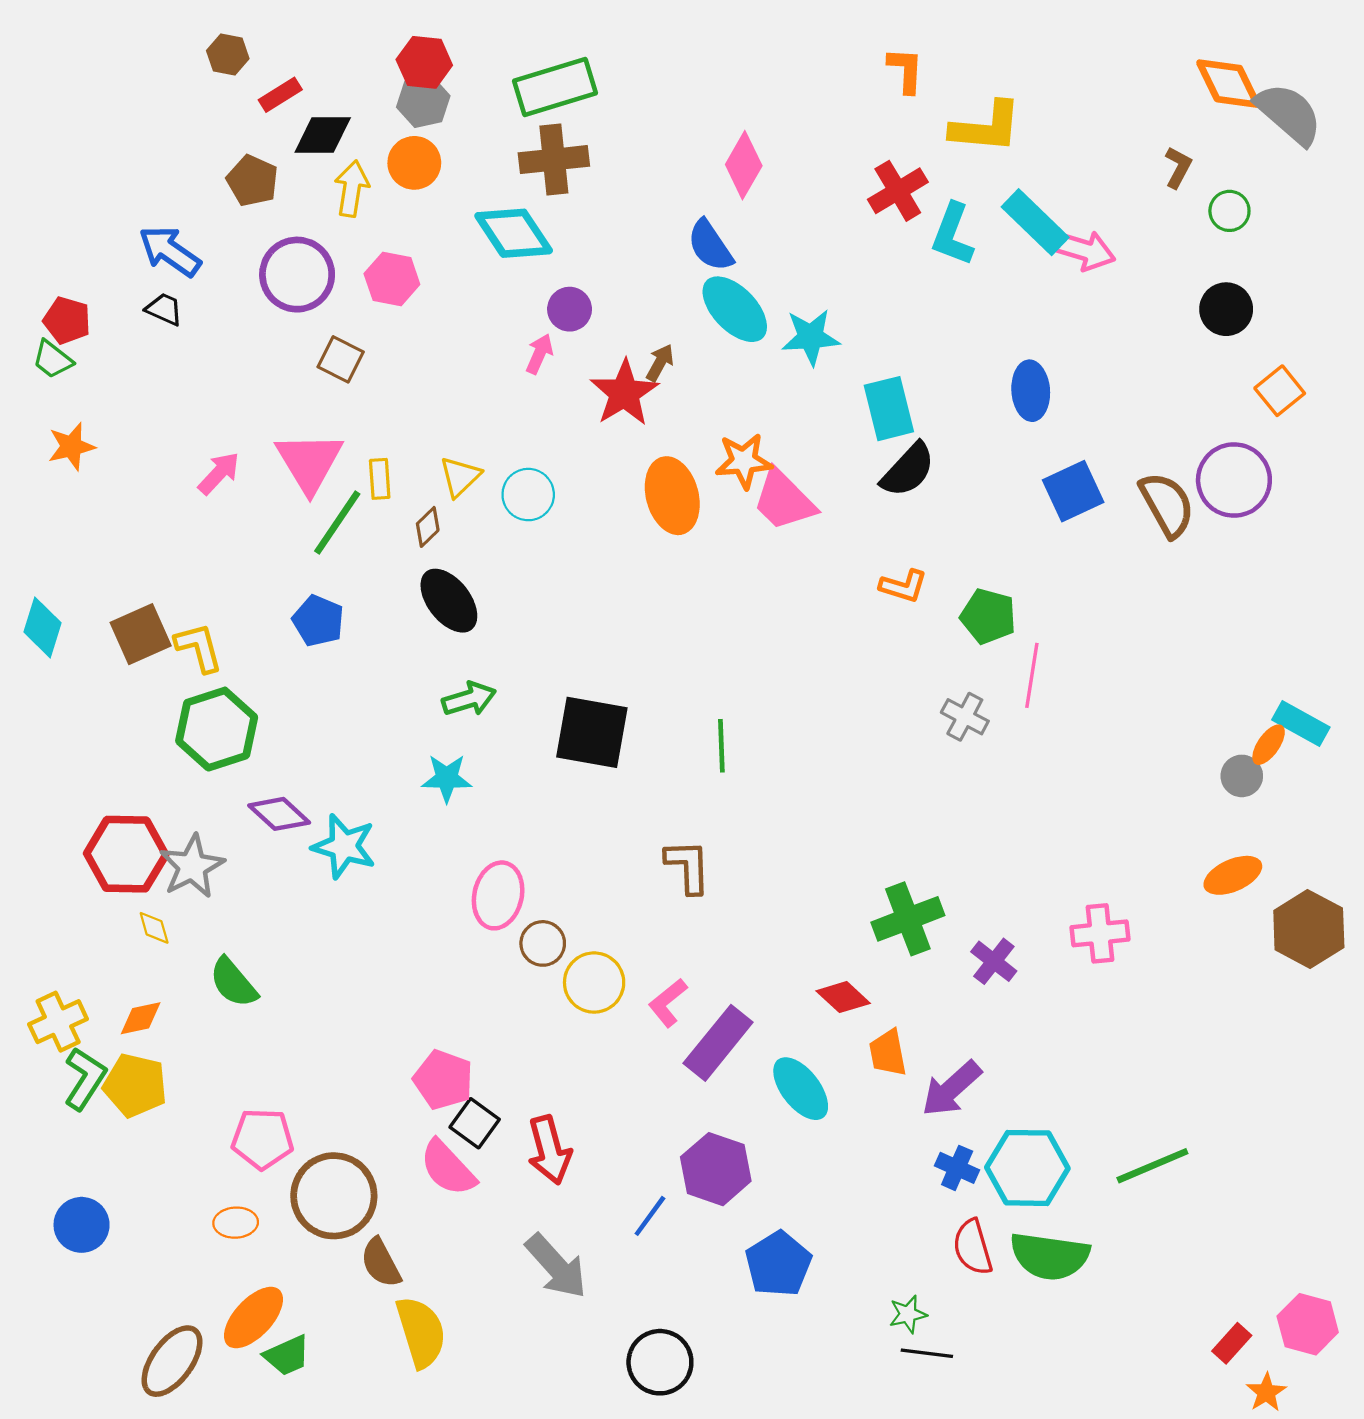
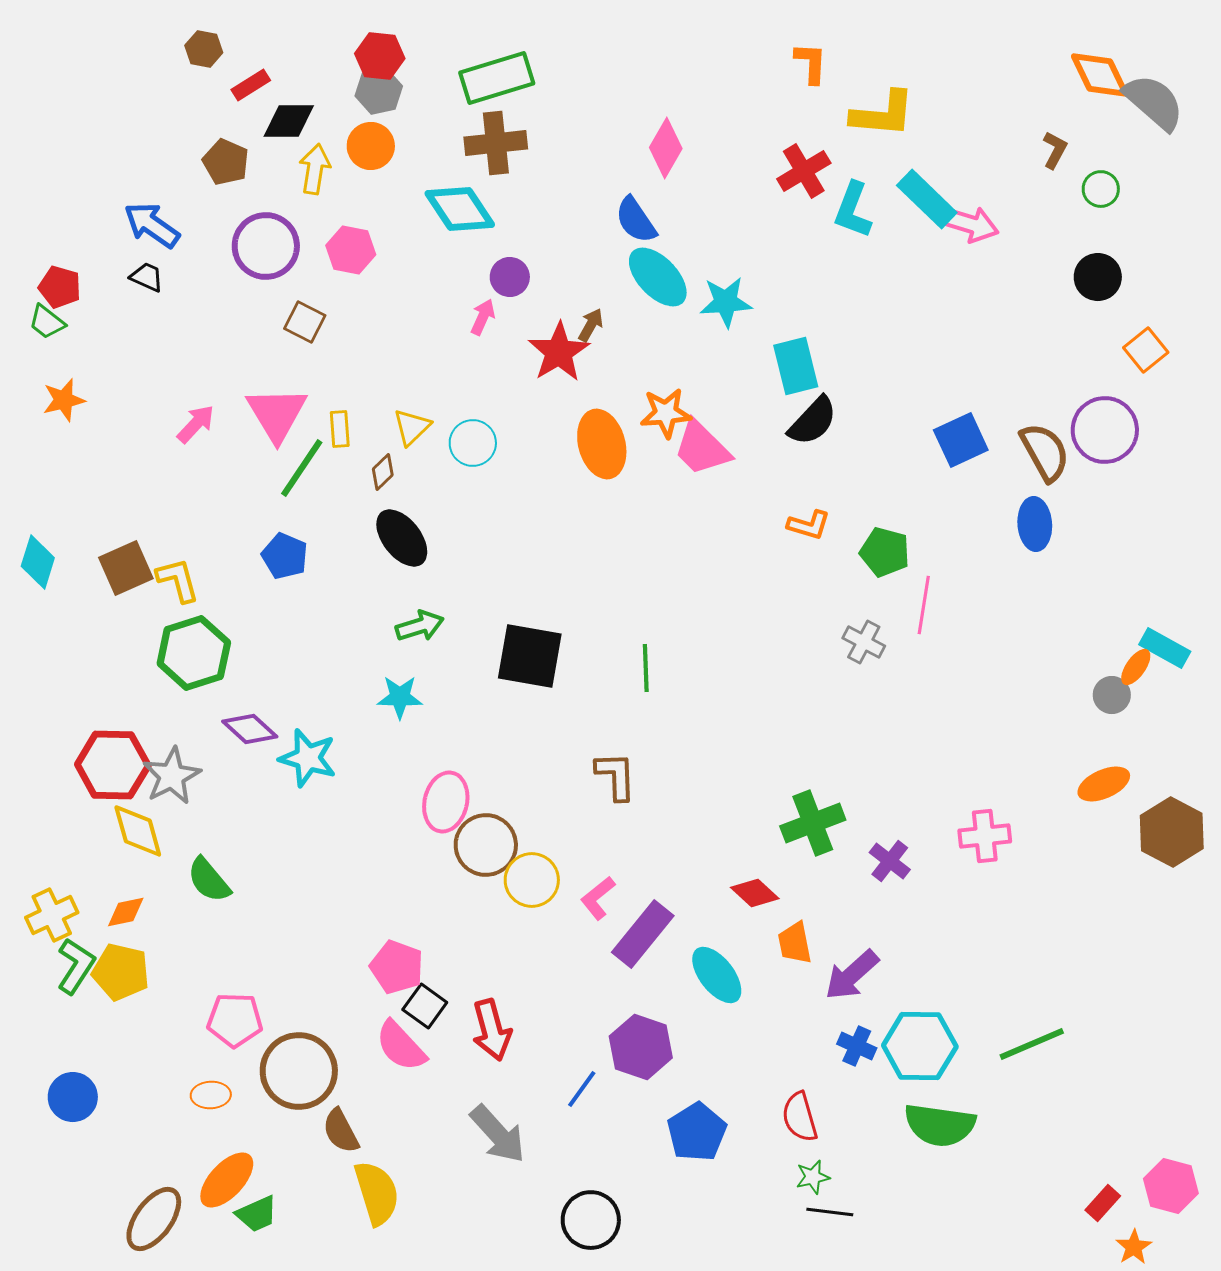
blue ellipse: (1031, 391) -> (1035, 524), moved
yellow diamond: (154, 928) -> (138, 831), size x1.8
brown circle: (543, 943) -> (486, 845), size x1.5
red semicircle: (973, 1247) -> (800, 1117), moved

